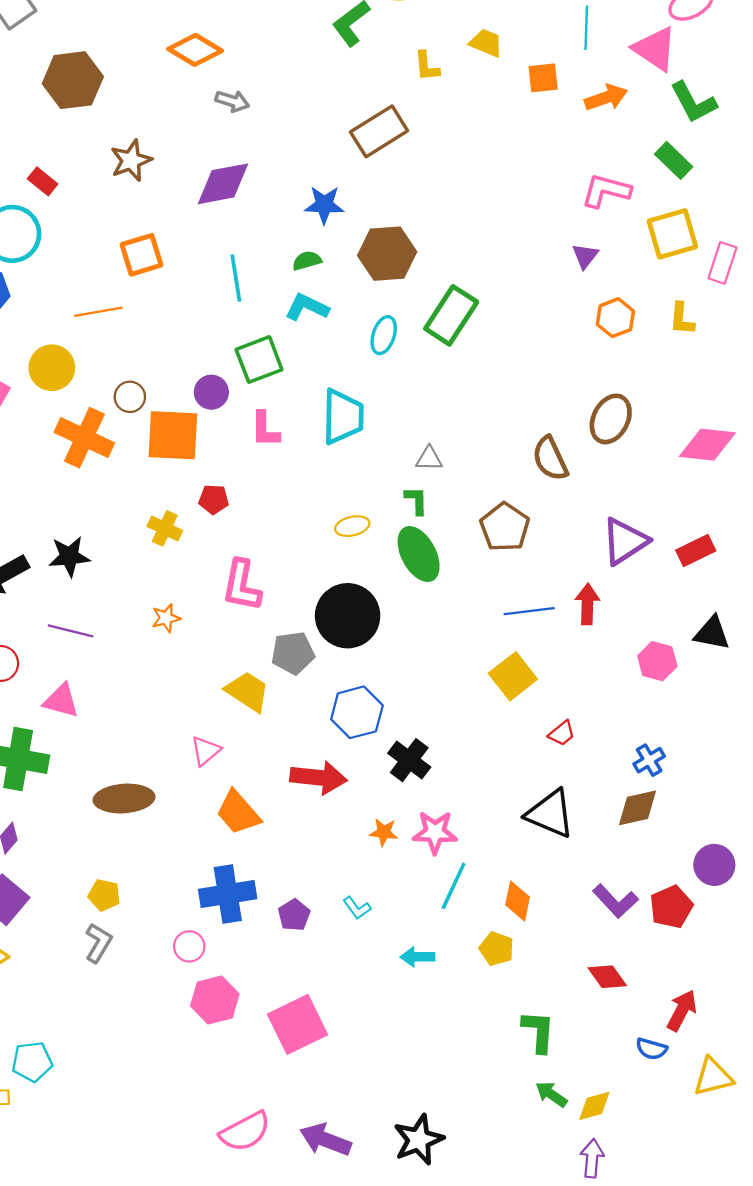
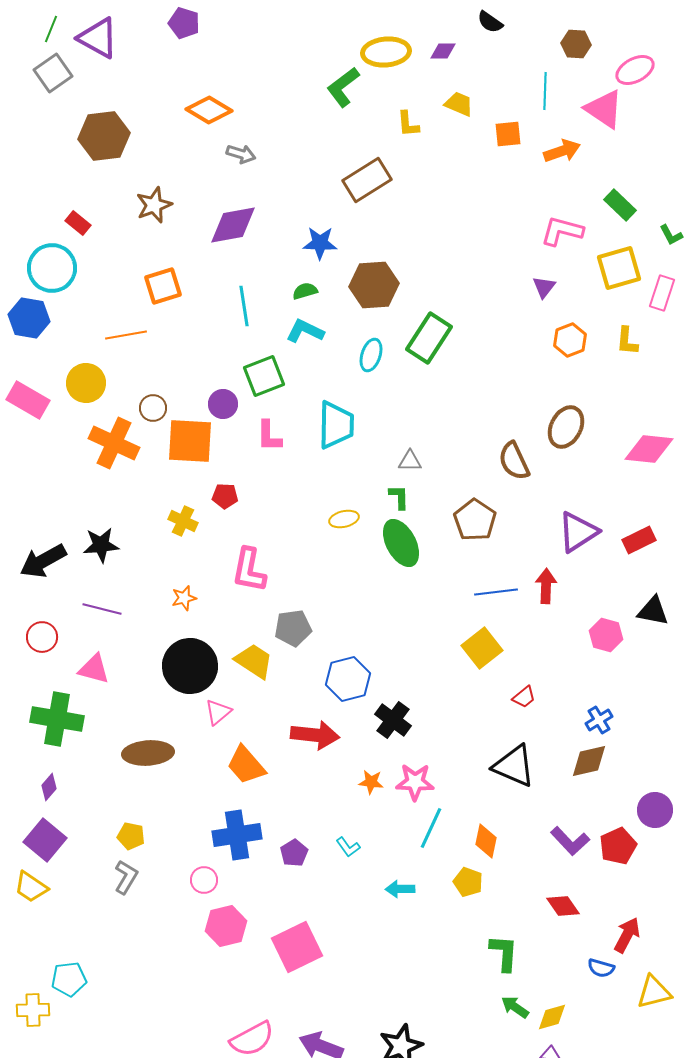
green L-shape: (693, 102) -> (671, 235), moved, size x0.6
black circle: (348, 616) -> (190, 666), moved

